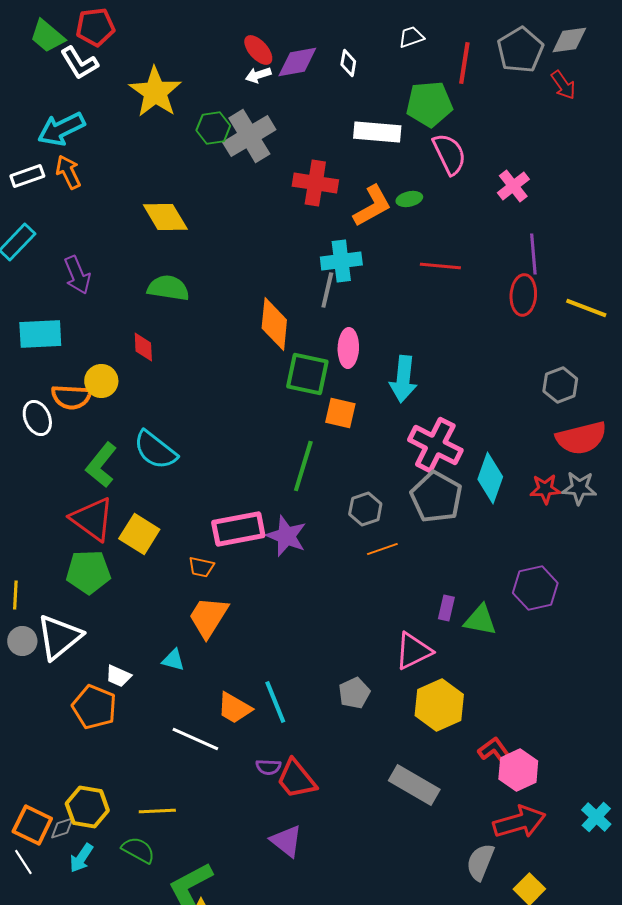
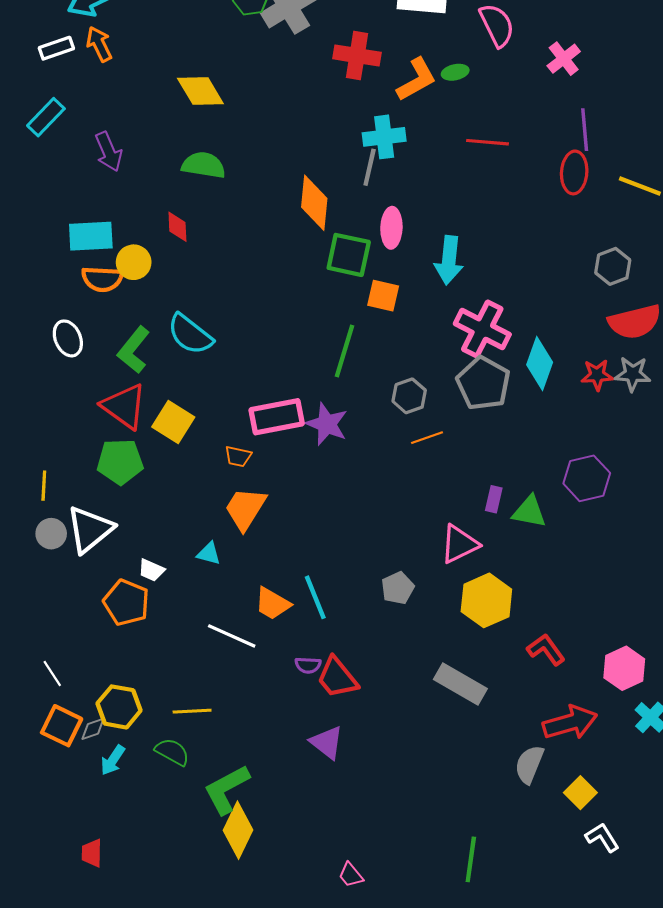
cyan rectangle: (40, 334) -> (91, 236), moved
white ellipse: (37, 418) -> (68, 338), moved
pink hexagon: (518, 770) -> (624, 668), moved
white line: (23, 862) -> (52, 674), moved

